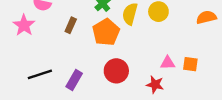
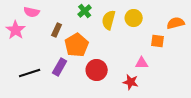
orange pentagon: (106, 32) -> (77, 45), moved
orange square: (190, 64) -> (158, 41), moved
purple rectangle: (74, 80) -> (60, 67), moved

